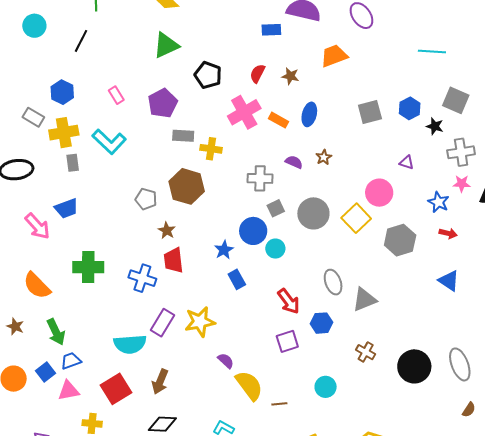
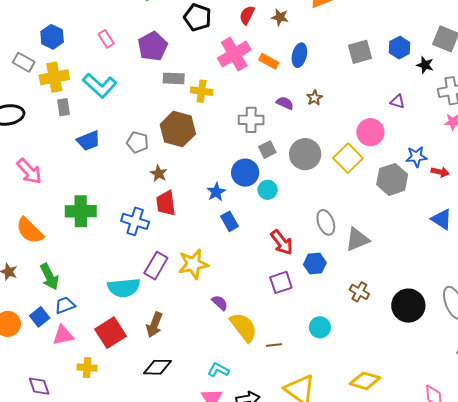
blue star: (438, 202) -> (416, 157), moved, turned -30
blue trapezoid: (67, 208) -> (88, 141), moved

